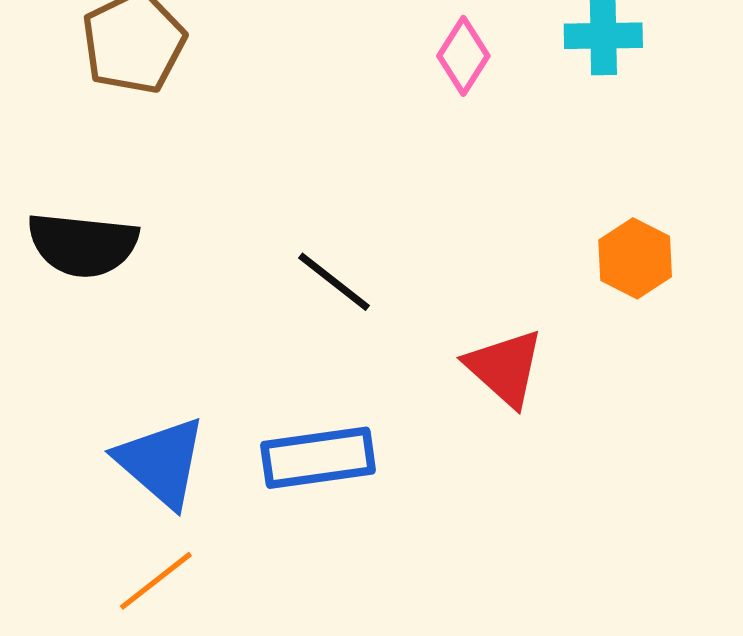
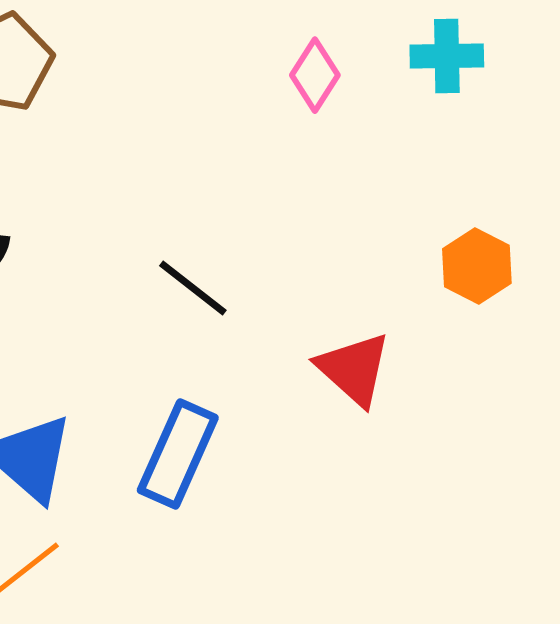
blue rectangle: (318, 458) -> (178, 454), turned -58

